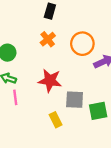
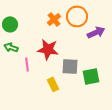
orange cross: (48, 39) -> (54, 19), moved
pink line: (15, 97) -> (27, 64), moved

